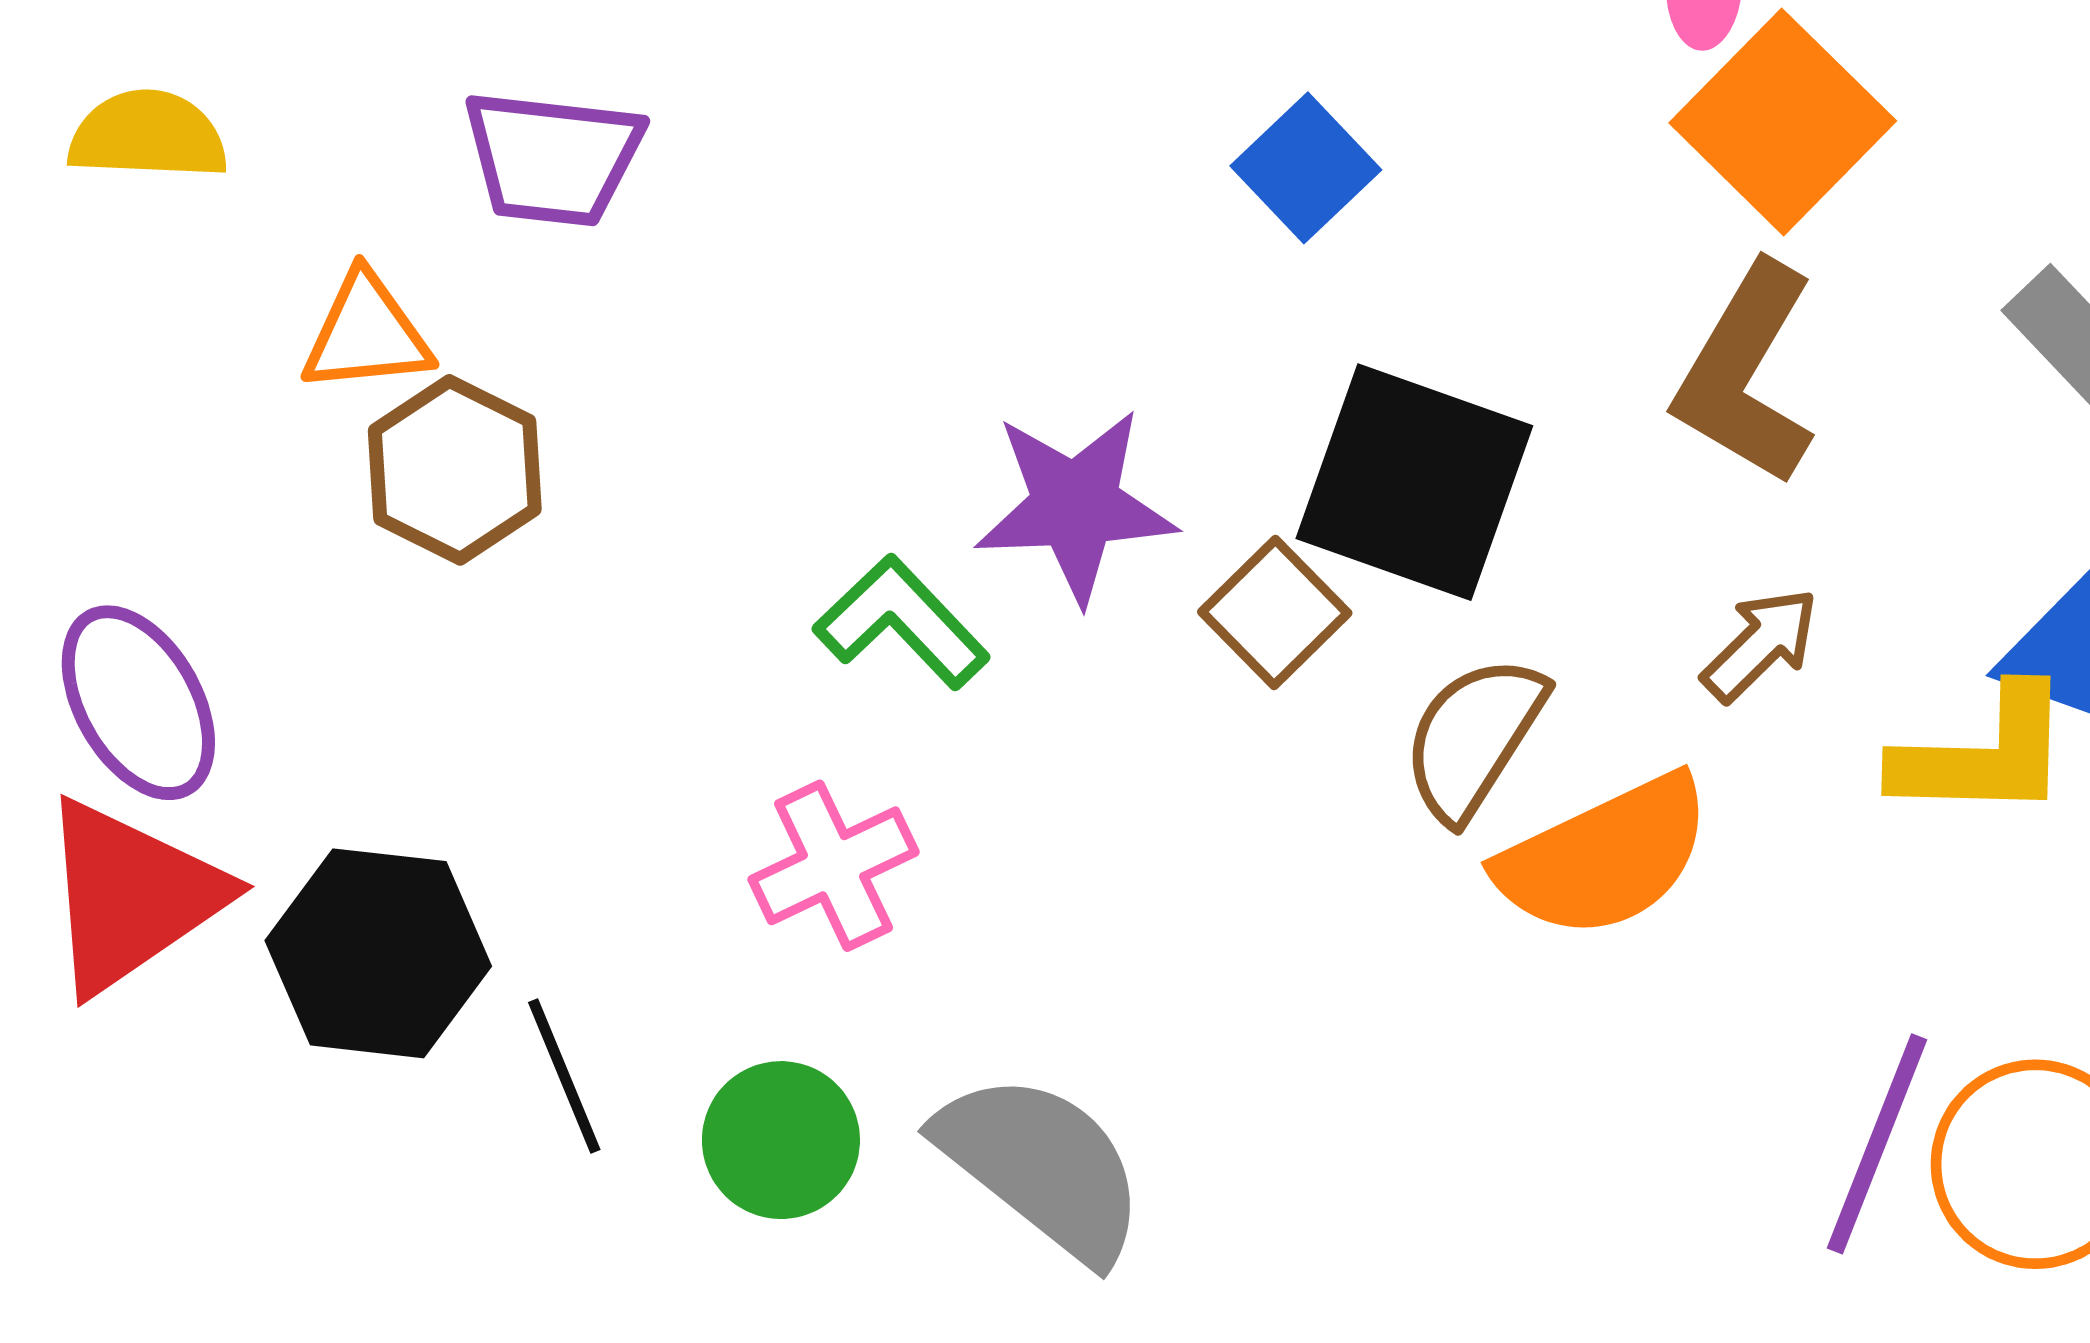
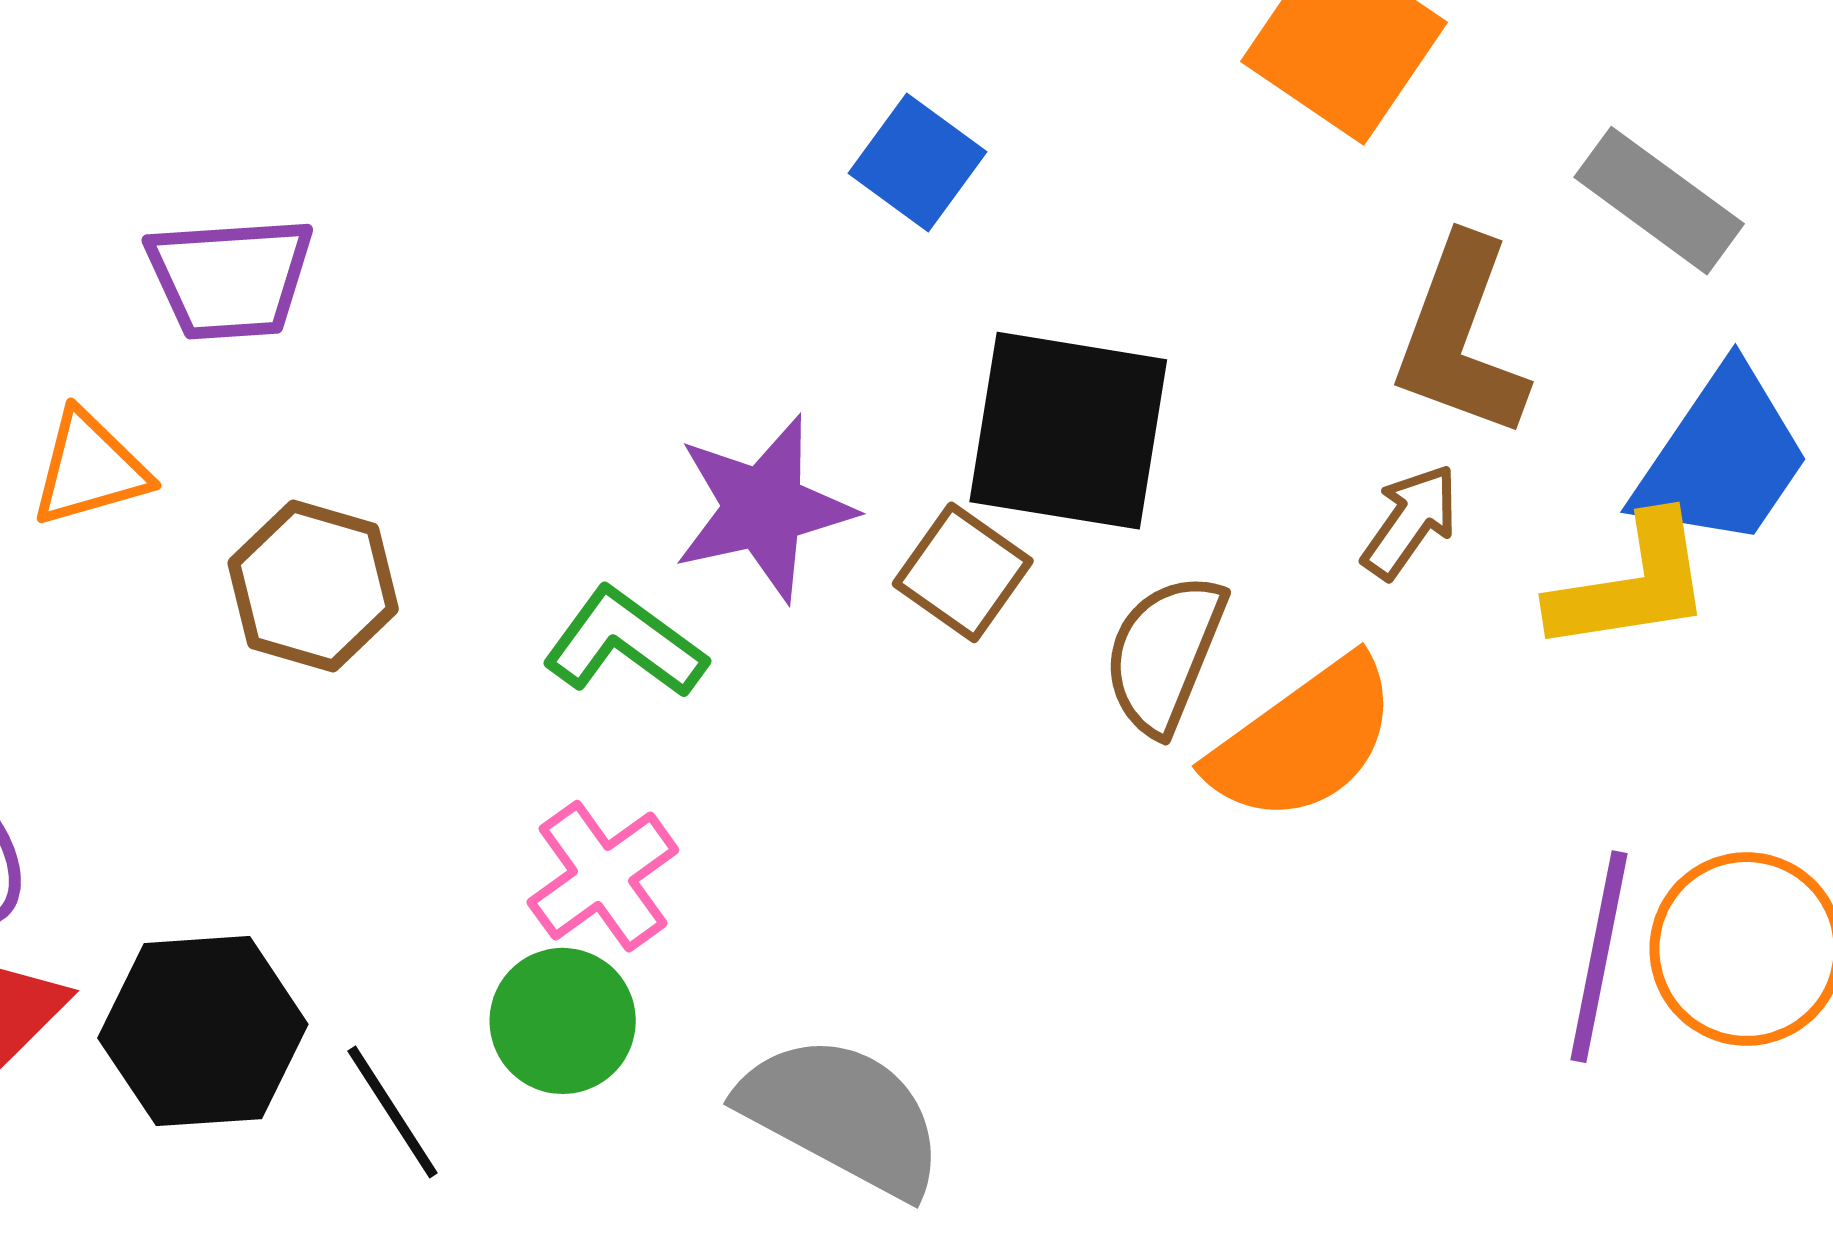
brown L-shape: (1746, 374) -> (1461, 338), moved
brown hexagon: (455, 470) -> (313, 586), moved
green circle: (781, 1140) -> (563, 1021), moved

